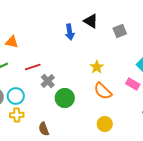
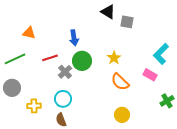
gray square: (120, 31) -> (127, 22), moved, turned 32
blue arrow: (70, 32) -> (74, 38), moved
cyan circle: (16, 96) -> (63, 99), moved
green circle: (65, 98) -> (82, 61), moved

